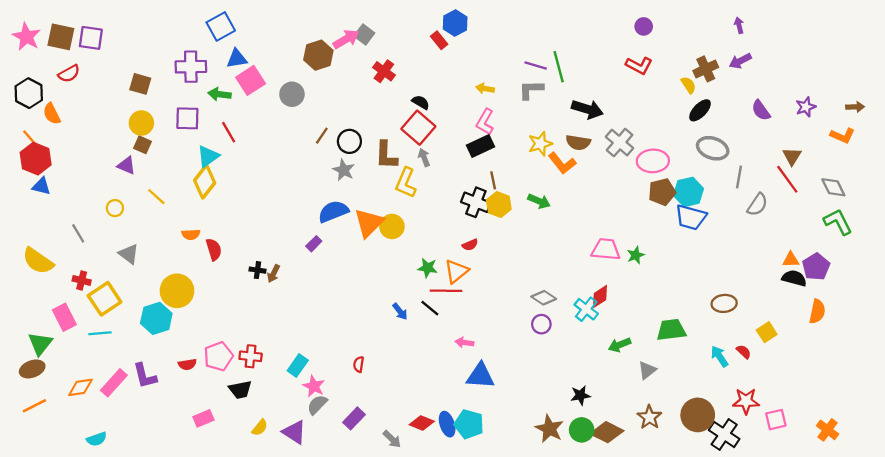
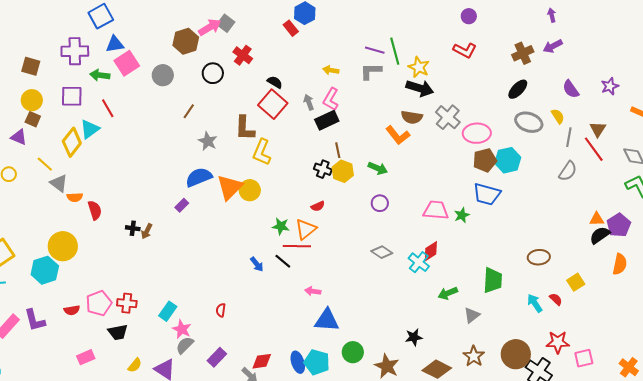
yellow semicircle: (688, 85) -> (558, 116), moved
black circle: (349, 141) -> (213, 73), moved
yellow star: (540, 144) -> (419, 67), moved, turned -30
gray arrow: (424, 157) -> (309, 102), moved
gray line: (739, 177) -> (569, 137), moved
yellow diamond: (205, 182) -> (72, 142), moved
black cross: (476, 202) -> (323, 169), size x0.7
blue trapezoid: (691, 217) -> (487, 194), moved
gray triangle: (129, 254) -> (59, 183), moved
black semicircle: (794, 278) -> (600, 235), turned -50
purple circle: (541, 324) -> (380, 203), moved
green trapezoid: (671, 330) -> (493, 280), turned 100
red diamond: (422, 423) -> (262, 361), moved, turned -30
green circle: (582, 430) -> (353, 352), moved

